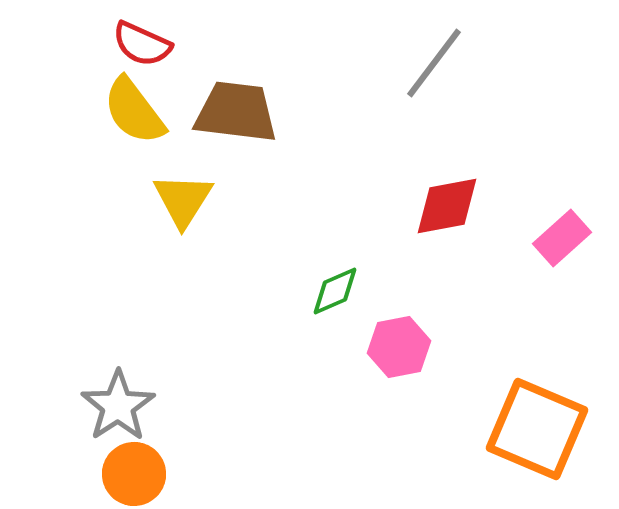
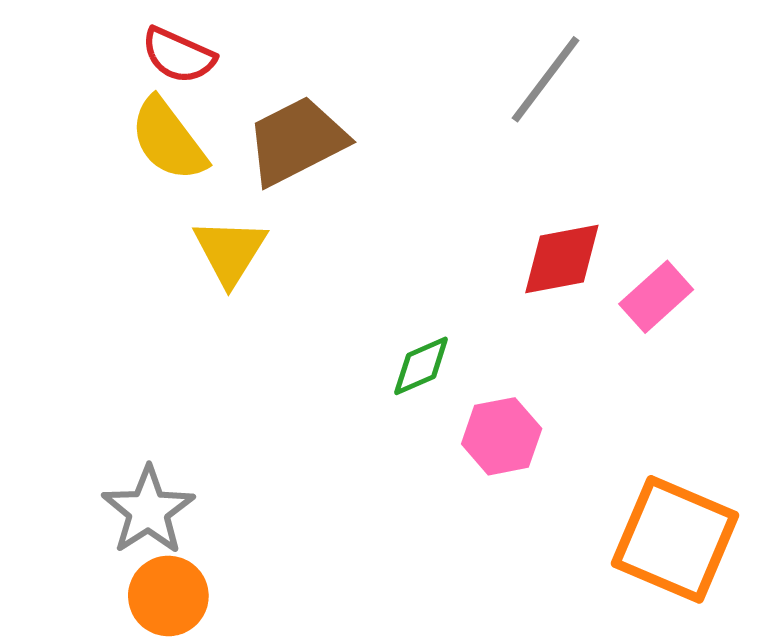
brown trapezoid: (236, 112) -> (297, 141), turned -34
pink rectangle: (562, 238) -> (656, 297), moved

